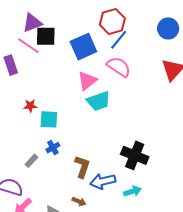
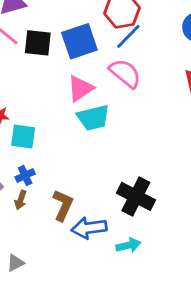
black square: (46, 36) -> (38, 43), moved
brown arrow: (79, 201) -> (21, 200), moved, turned 80

